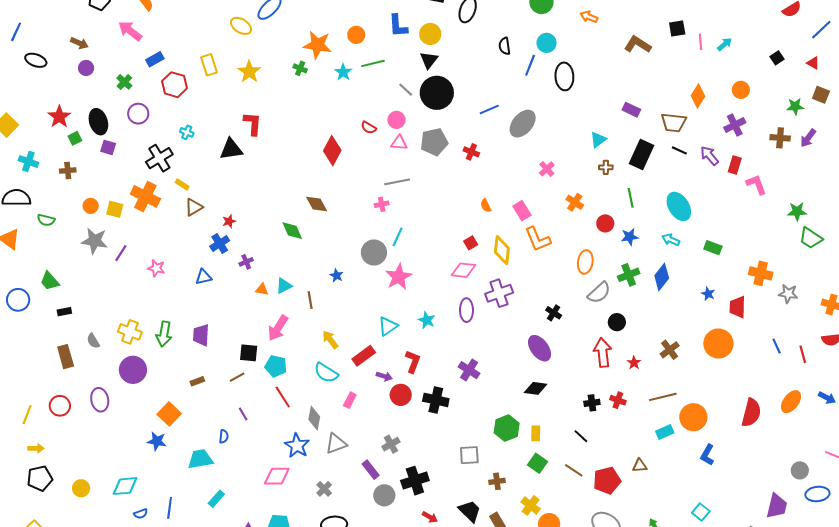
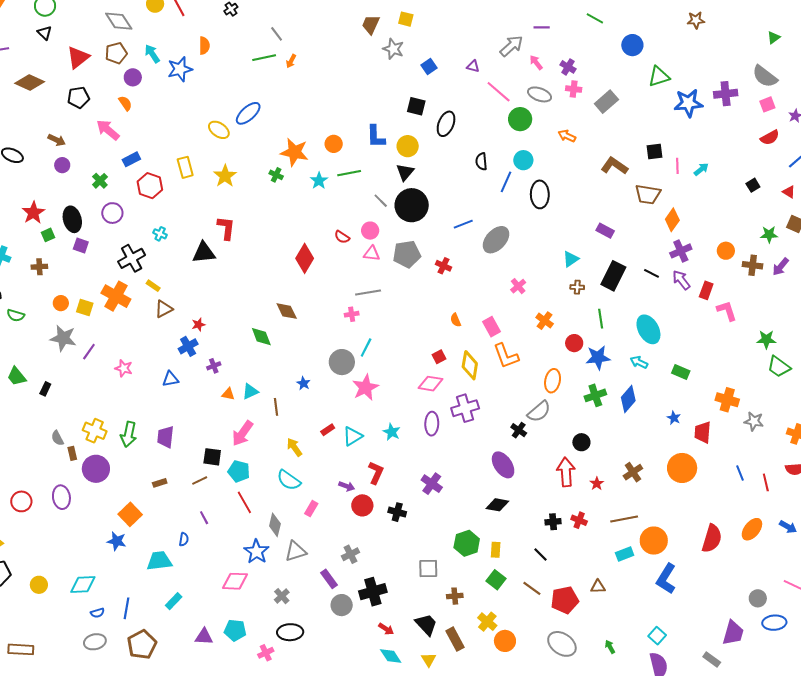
orange circle: (741, 90) -> (726, 251), moved
brown trapezoid: (674, 123) -> (648, 194), moved
purple cross: (735, 125) -> (681, 251), moved
blue star: (630, 237) -> (598, 358), size x1.4
gray semicircle: (599, 293) -> (539, 411), moved
black rectangle: (64, 312) -> (45, 389), moved, turned -56
red rectangle: (364, 356) -> (328, 430), moved, size x0.6
brown rectangle: (66, 357) -> (72, 453), moved, size x0.6
black cross: (436, 400) -> (397, 512), size x0.7
blue L-shape: (707, 455) -> (666, 579), size x1.4

